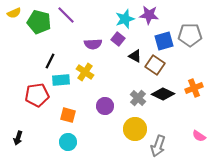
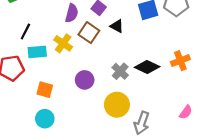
purple semicircle: (93, 44) -> (72, 13), turned -72
brown square: (155, 65) -> (89, 33), moved
pink semicircle: (199, 136) -> (186, 112), turned -88

